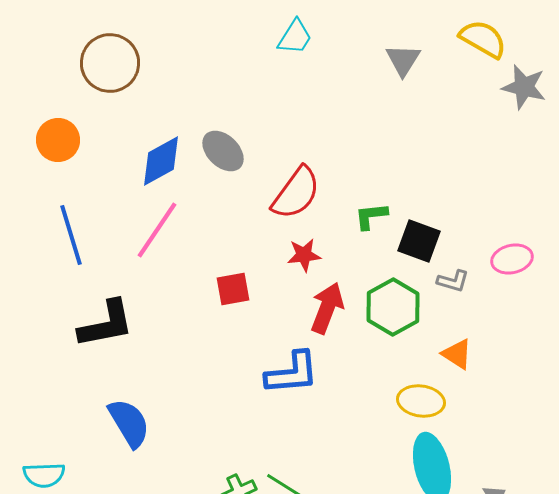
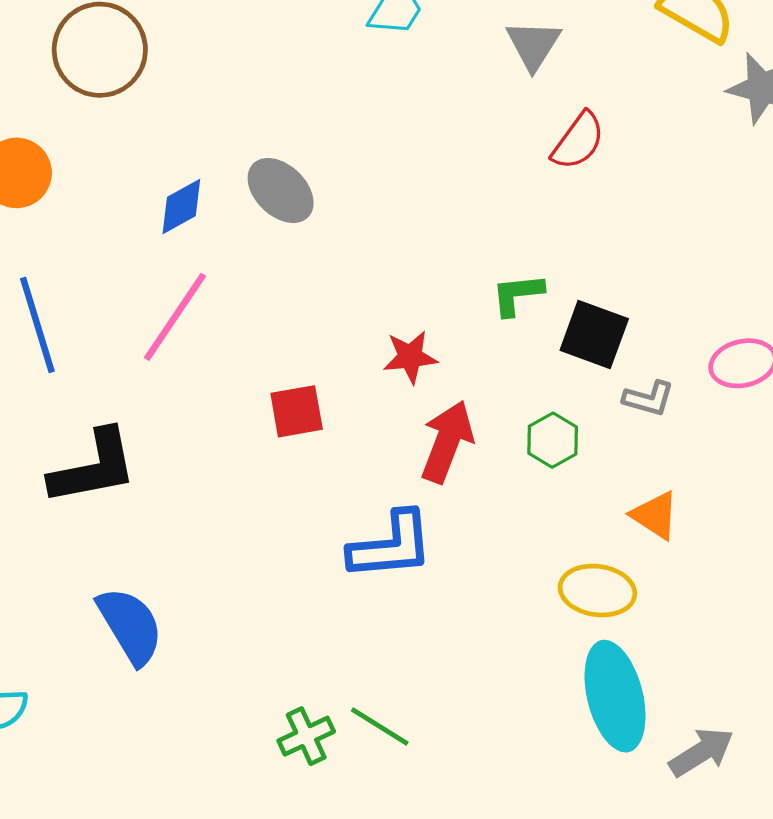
gray triangle: (403, 60) -> (533, 45), moved
blue diamond: (161, 161) -> (181, 206), size x0.7
red semicircle: (296, 193) -> (578, 141), moved, size x0.7
green hexagon: (393, 307) -> (553, 440), size x0.6

